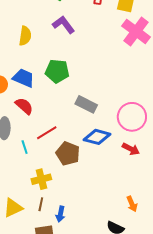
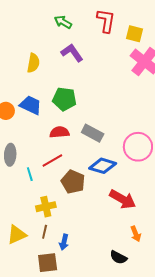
red semicircle: (24, 106) -> (59, 132), moved, turned -48
red arrow: (131, 149) -> (123, 199), moved, size x1.5

